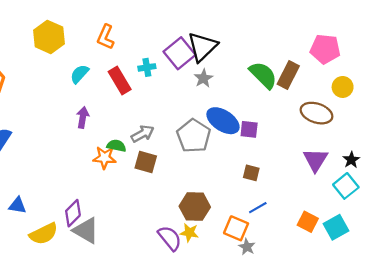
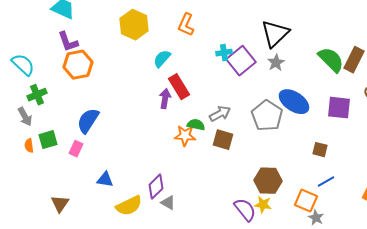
purple square: (180, 53) -> (241, 61), moved
red rectangle: (120, 80) -> (179, 87), moved
purple square: (249, 129) -> (339, 108), moved, size x1.4
gray triangle: (86, 230) -> (168, 203), size x0.6

